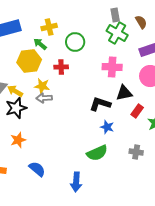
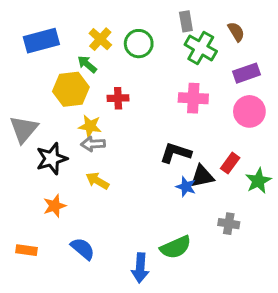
gray rectangle: (115, 15) -> (186, 21), moved
yellow cross: (49, 27) -> (100, 39), turned -35
green circle: (75, 42) -> (139, 44), moved
yellow arrow: (15, 91) -> (97, 181), moved
black triangle: (124, 93) -> (202, 176), moved
green semicircle: (97, 153) -> (176, 247), moved

